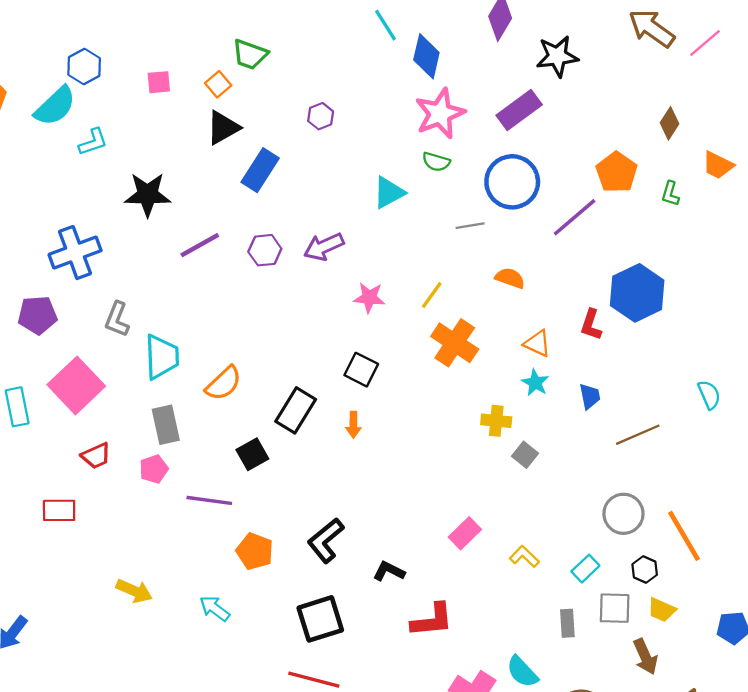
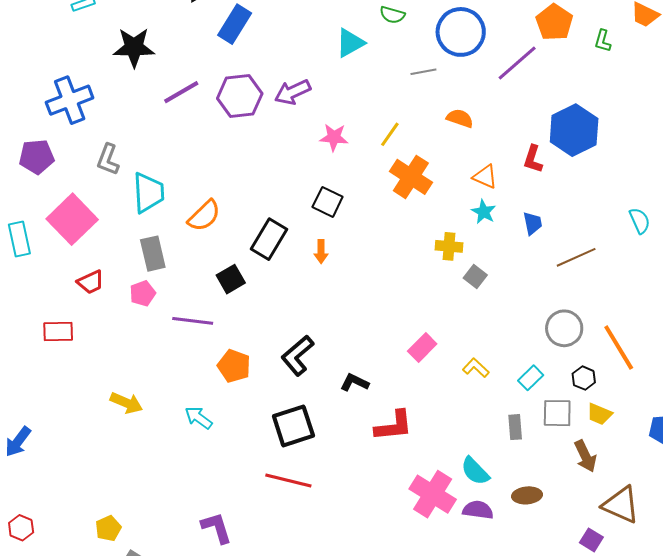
purple hexagon: (265, 250) -> (240, 96), size x1.5

